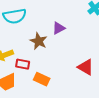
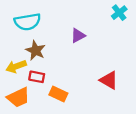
brown star: (39, 41) -> (36, 50), moved

